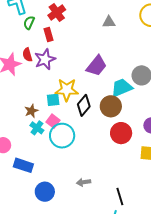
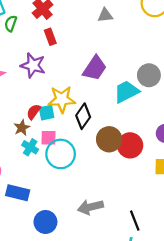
red rectangle: (49, 35) -> (50, 37), moved
red semicircle: (27, 55) -> (34, 112), moved, turned 56
purple star: (45, 59) -> (33, 65), turned -30
brown circle: (111, 106) -> (109, 139), moved
pink square: (53, 121) -> (49, 138), turned -32
gray arrow: (84, 182) -> (90, 207), size x1.5

